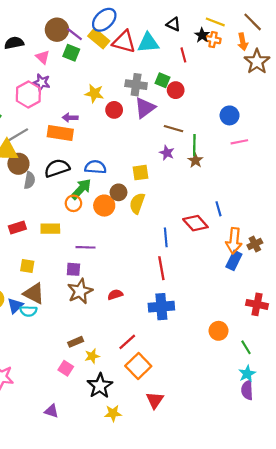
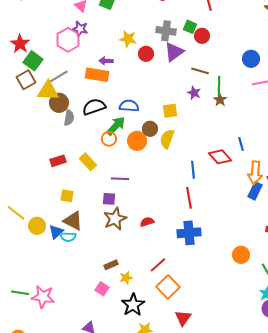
yellow rectangle: (50, 229) -> (88, 162), turned 48

